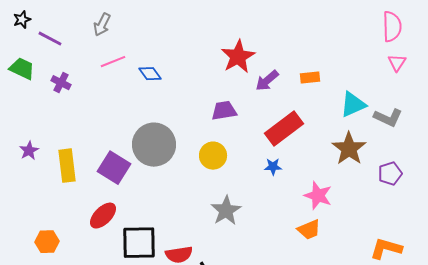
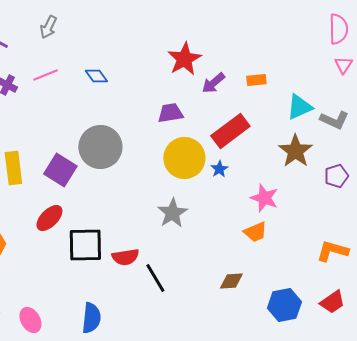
pink line: (113, 62) -> (45, 75), moved
yellow circle: (213, 156) -> (184, 158), moved, size x1.5
blue star: (273, 167) -> (219, 169), turned -30

